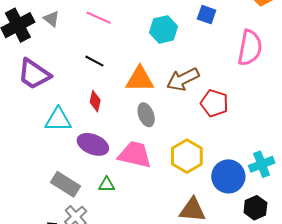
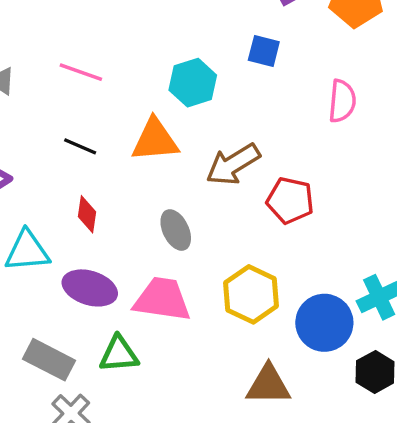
pink semicircle: (250, 48) -> (342, 101), size x0.7
orange triangle: (140, 79) -> (155, 140), moved
green triangle: (107, 185) -> (119, 354), size x1.4

